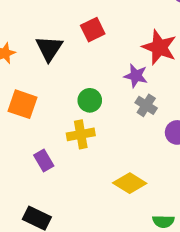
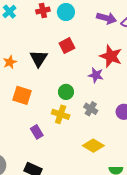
gray cross: (146, 105) -> (91, 109), moved
yellow cross: (81, 134) -> (61, 114), turned 30

